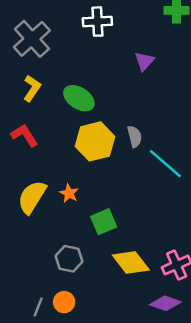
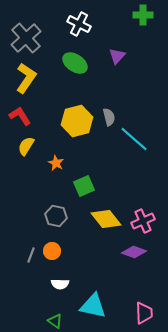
white cross: (97, 22) -> (79, 24), turned 30
yellow L-shape: (32, 88) -> (26, 78), size x1.4
green ellipse: (79, 98) -> (75, 63), moved
yellow semicircle: (32, 197) -> (26, 146), moved, size x0.7

